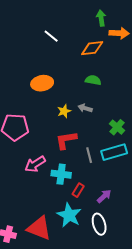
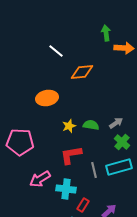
orange diamond: (92, 48) -> (82, 72), moved
green semicircle: (93, 80) -> (91, 125), moved
gray arrow: (85, 108) -> (116, 123), moved, turned 128

